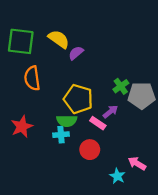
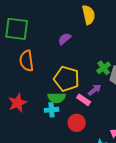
yellow semicircle: (59, 39) -> (89, 15), moved, turned 42

